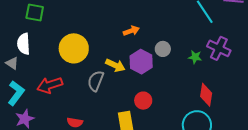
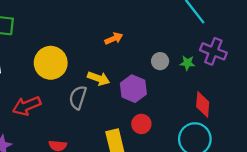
gray circle: (163, 49) -> (160, 61), moved
purple hexagon: (141, 62) -> (133, 89), moved
red circle: (143, 101) -> (141, 124), moved

